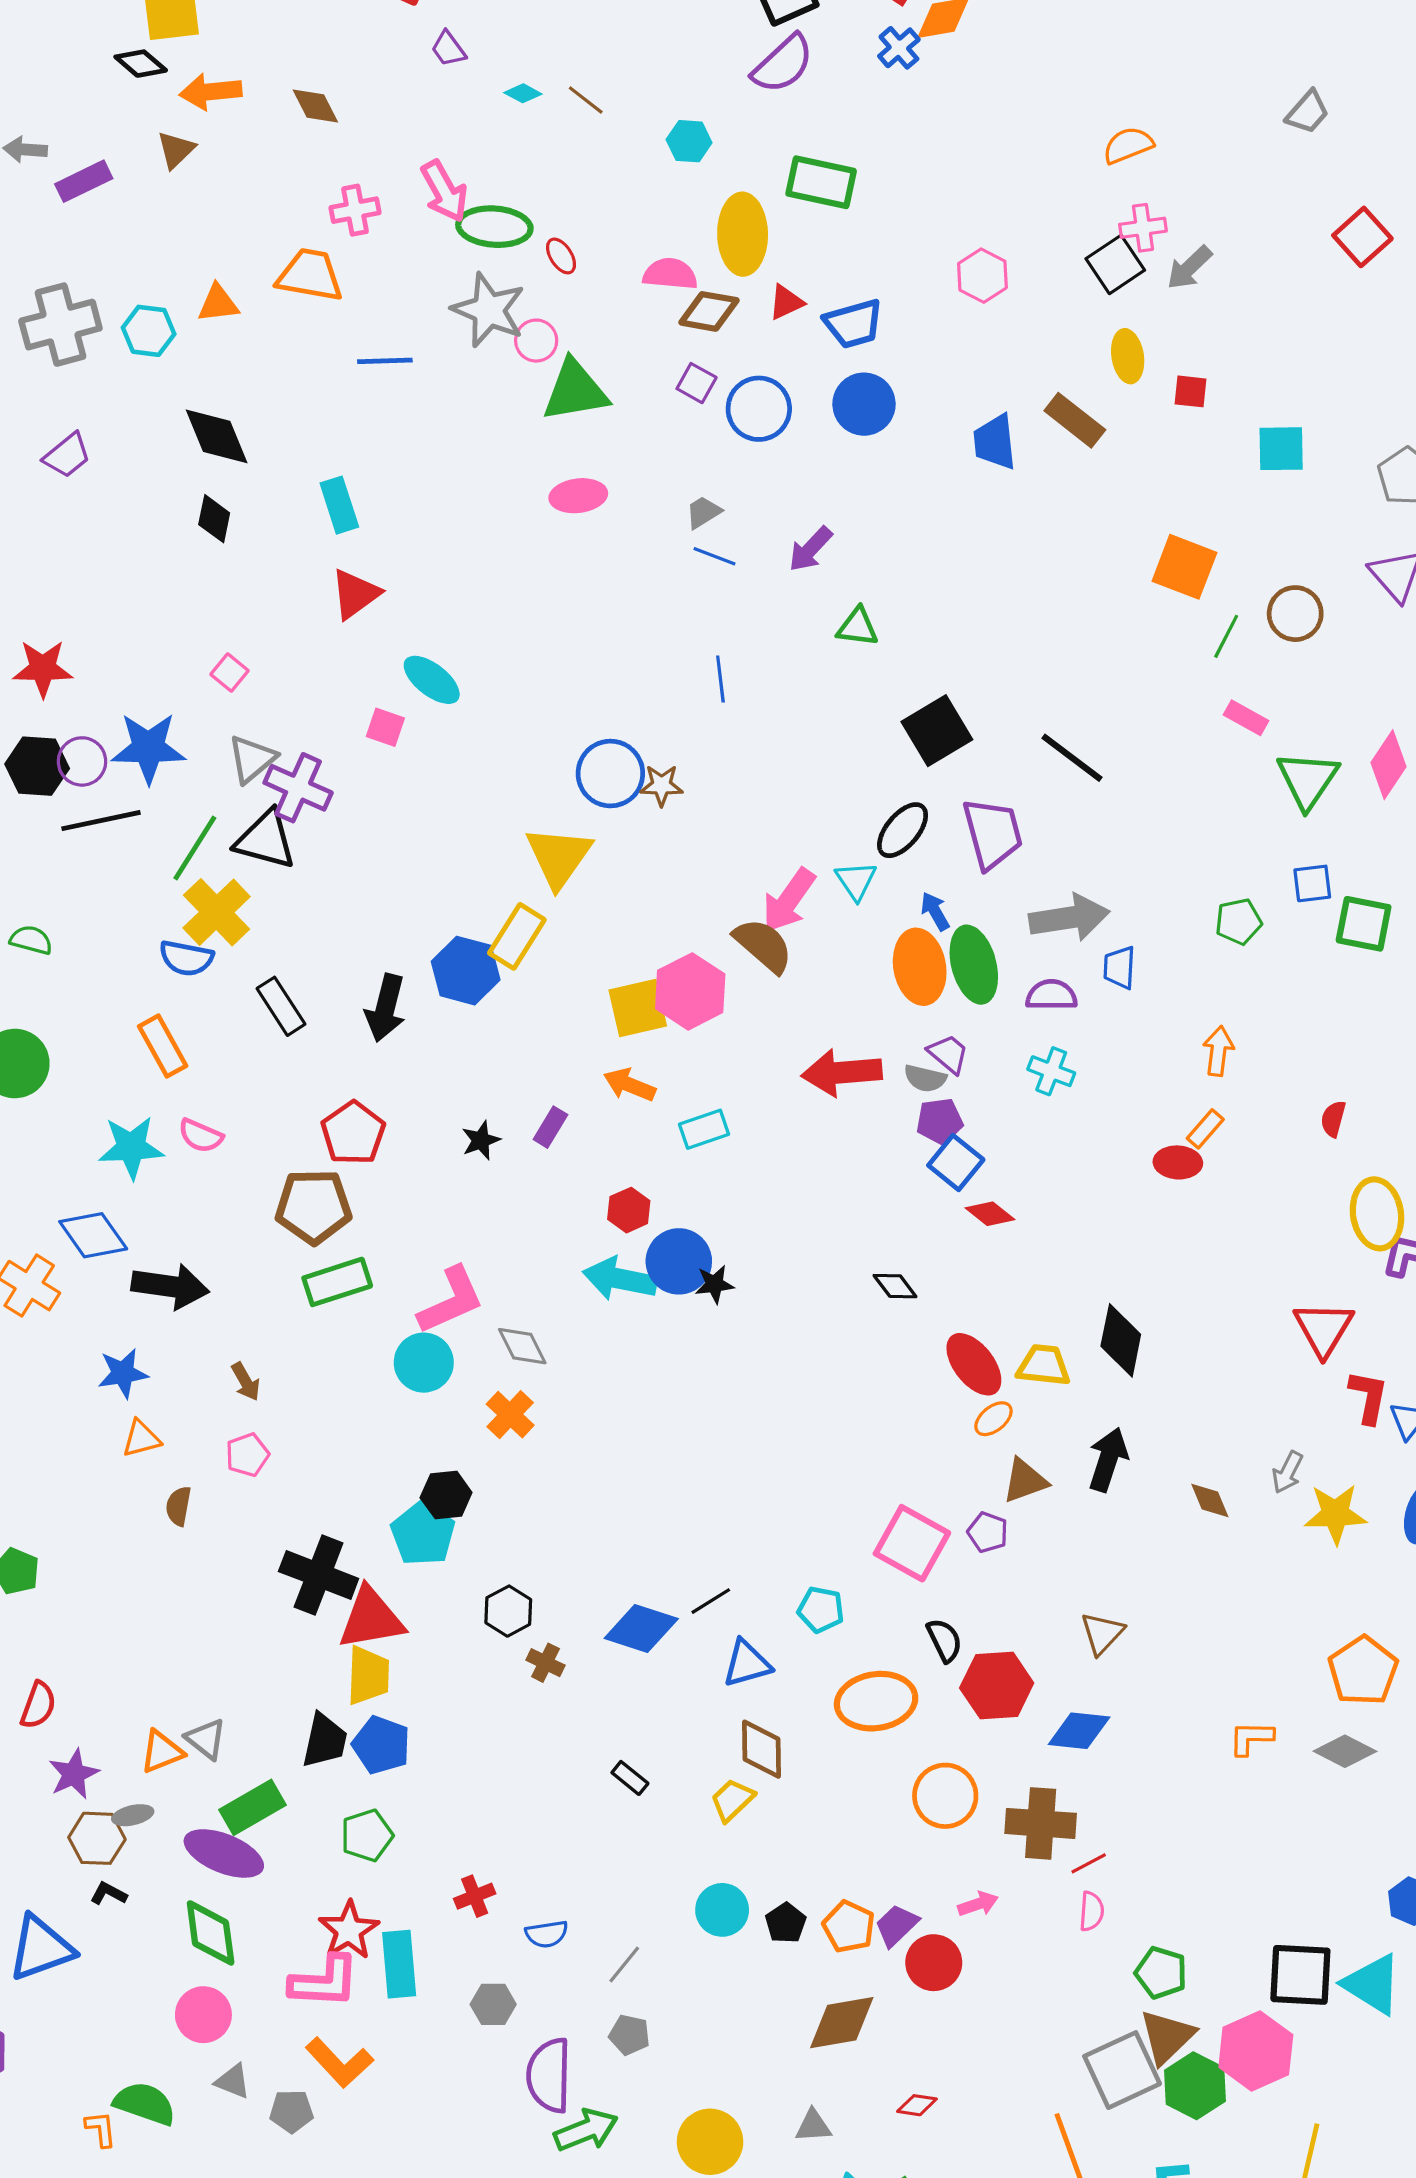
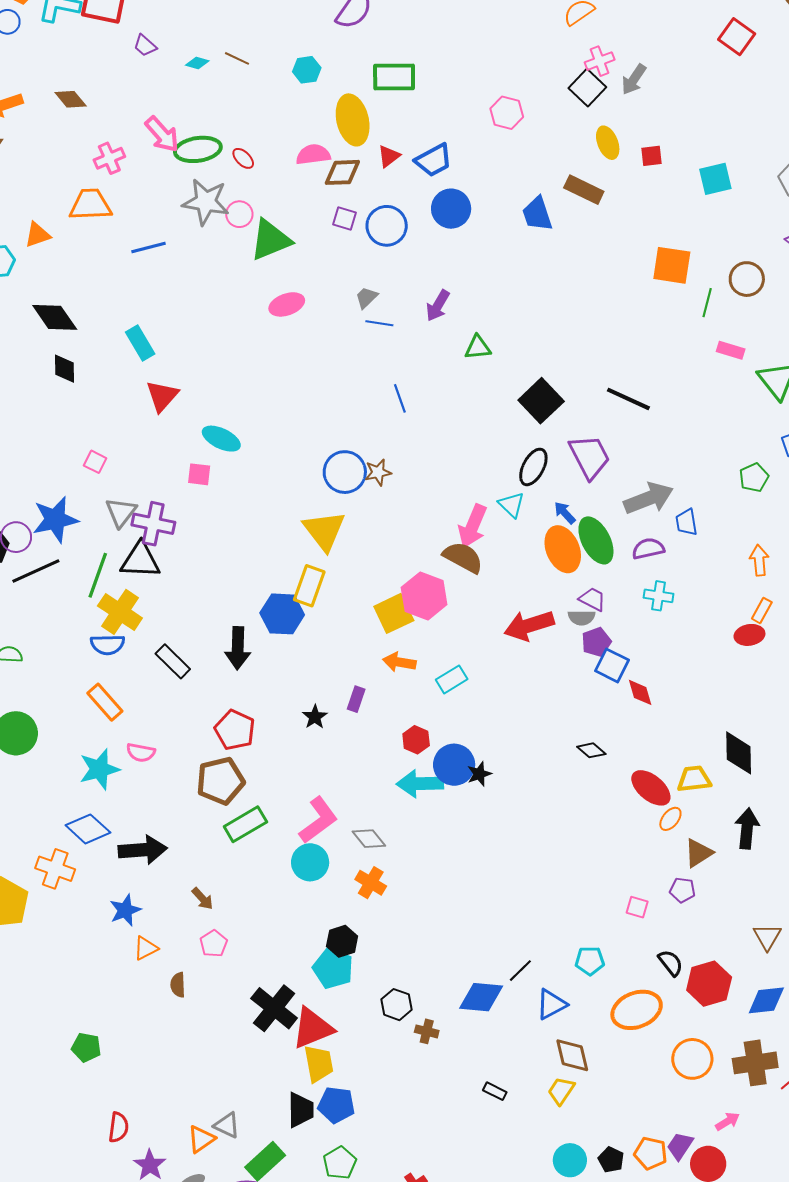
red diamond: (990, 1214) -> (640, 692), turned 48
pink square: (912, 1543) -> (637, 907), size x0.5
black cross: (319, 1575) -> (274, 1008), turned 30

